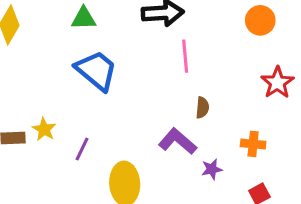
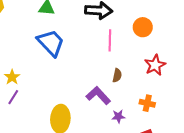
orange circle: (260, 20) -> (143, 27), moved
red star: (277, 83) -> (155, 65), moved
purple line: (82, 149) -> (13, 97), moved

